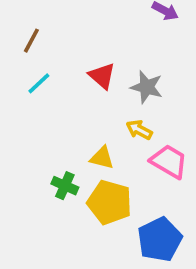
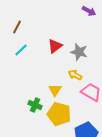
red triangle: (102, 76) -> (55, 46), turned 42
yellow triangle: (102, 158) -> (55, 90), turned 48

